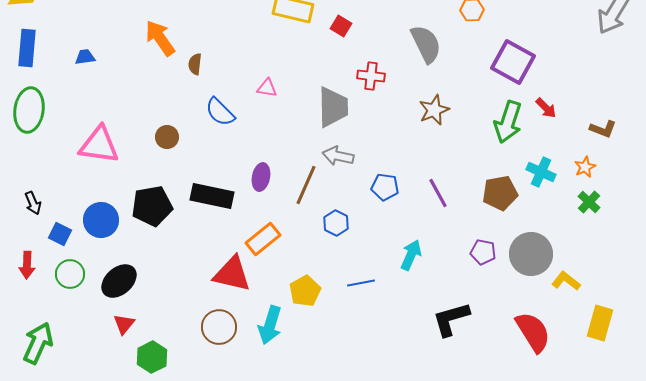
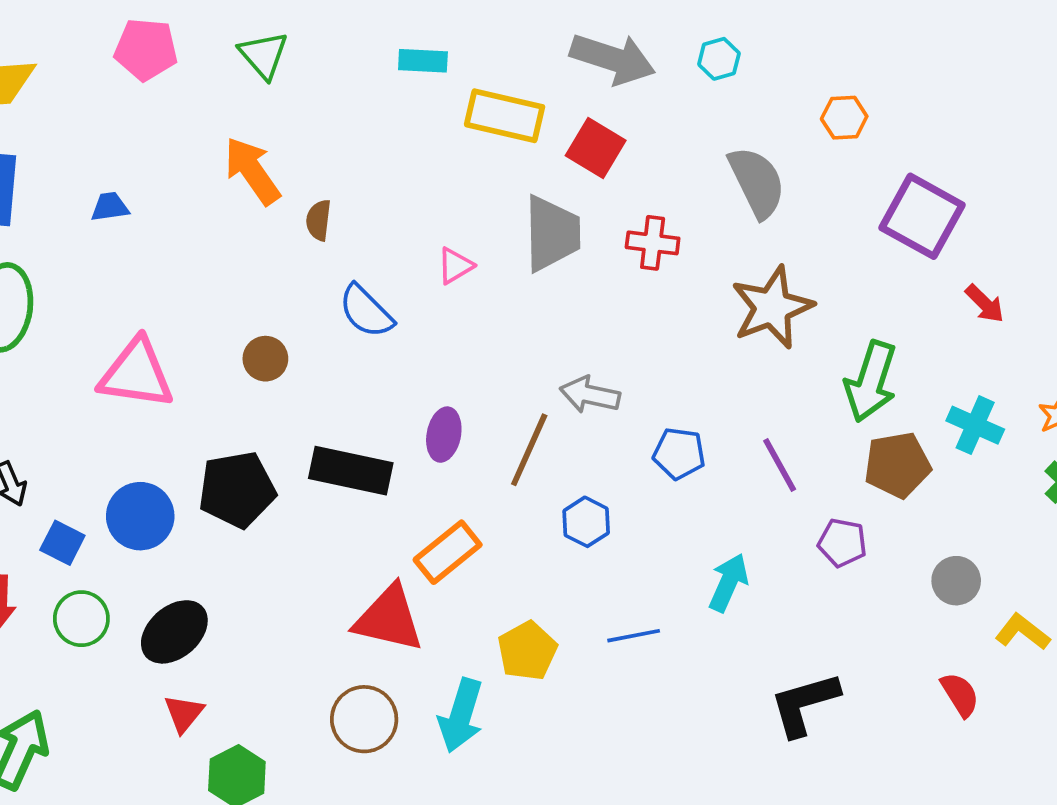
red square: (341, 26) -> (596, 148), size x1.4
pink triangle: (267, 88) -> (455, 266), turned -40
gray trapezoid: (333, 107) -> (552, 233), moved
brown star: (434, 110) -> (772, 307), size x1.4
green arrow: (508, 122) -> (871, 381), moved
purple pentagon: (483, 252) -> (842, 543), moved
gray circle: (531, 254) -> (956, 581), size x0.6
red semicircle: (533, 332) -> (960, 695), moved, size x0.6

